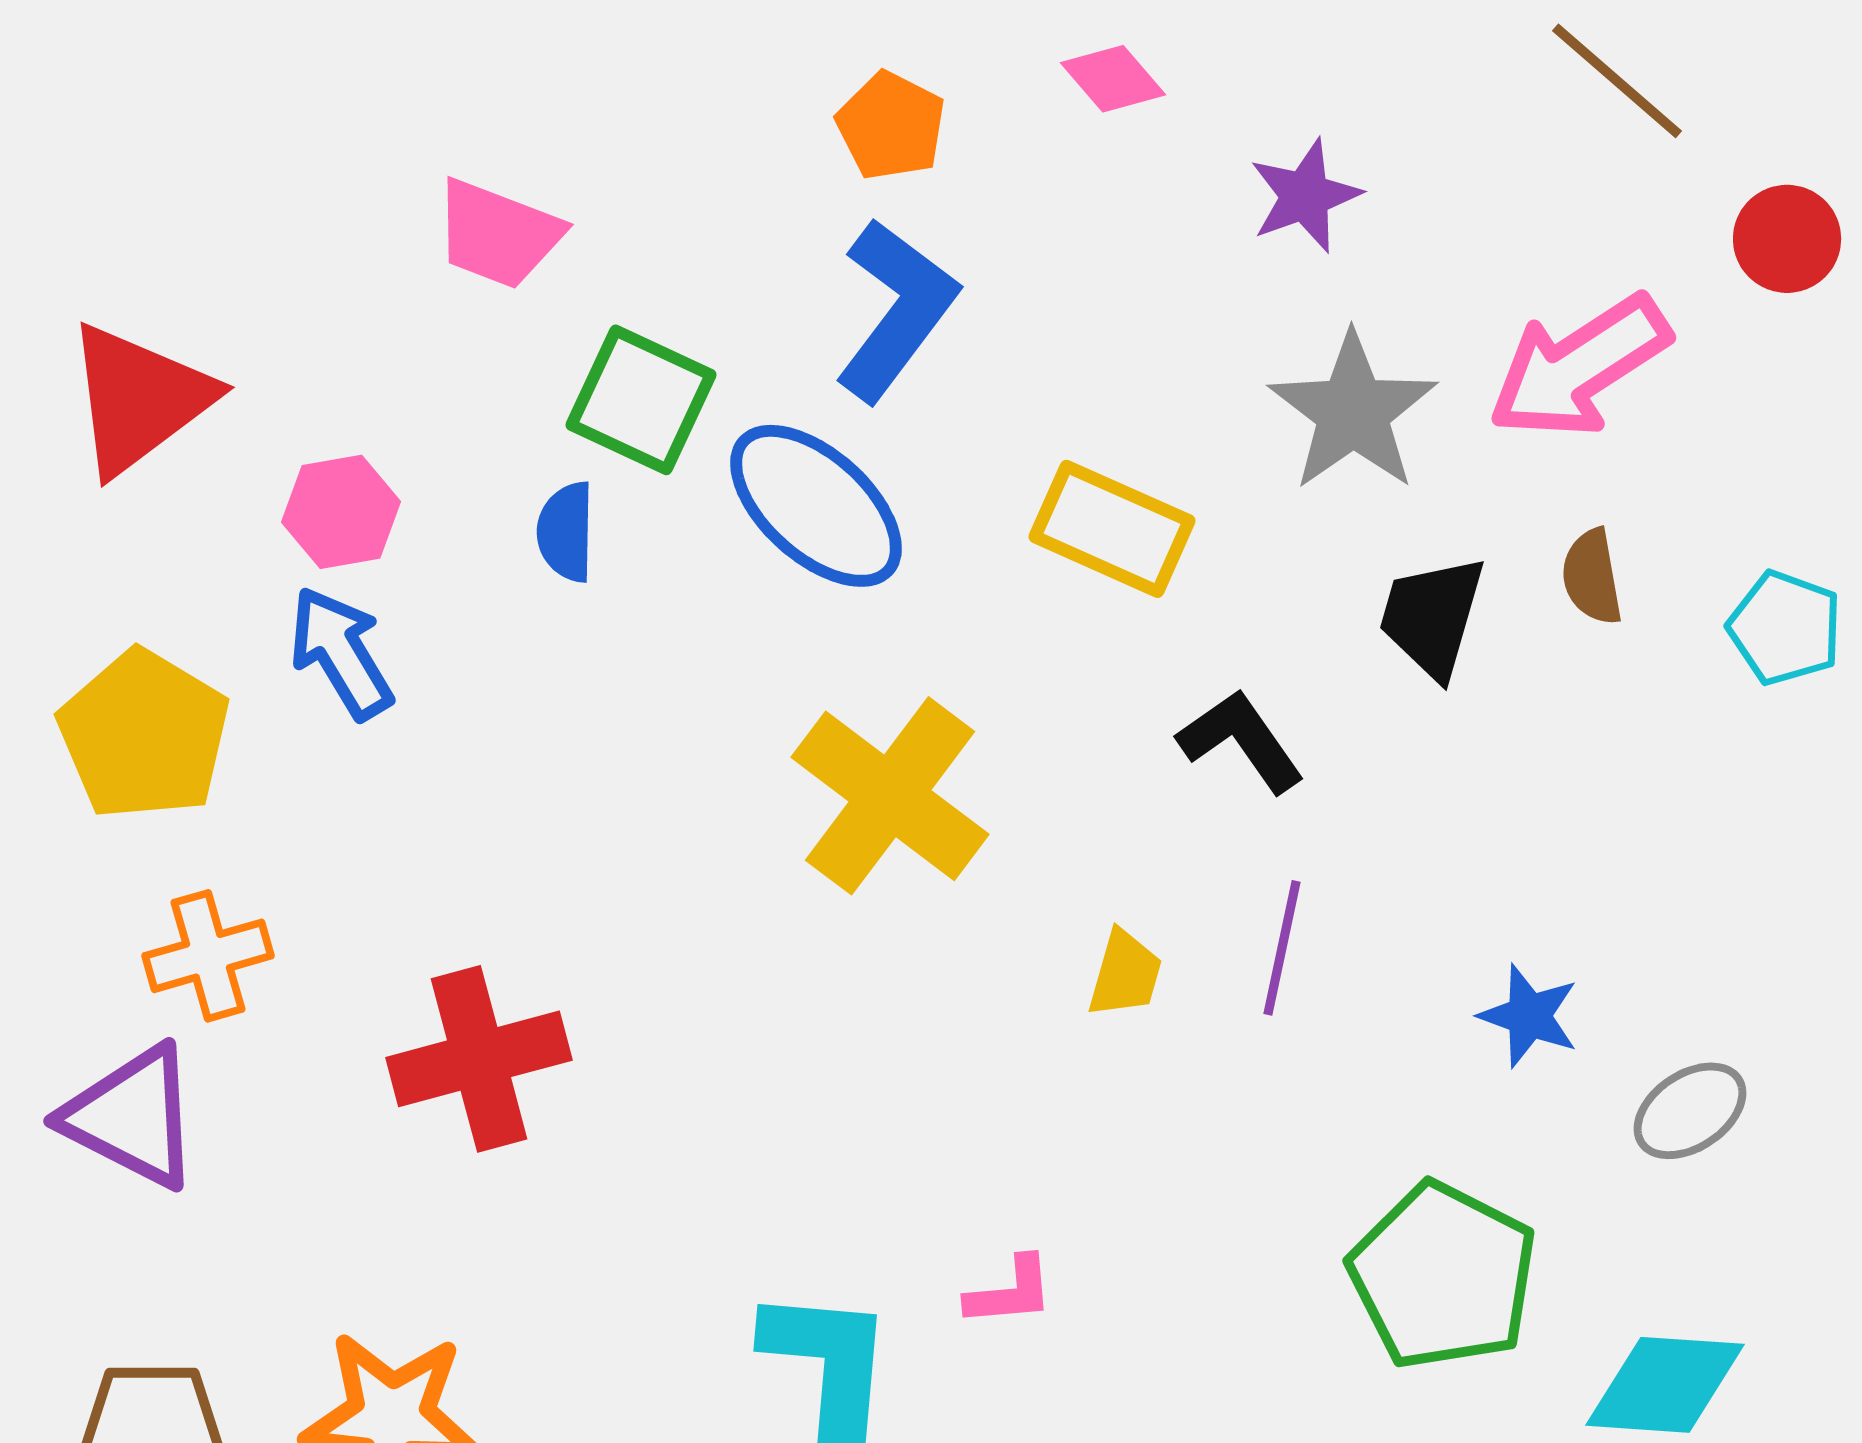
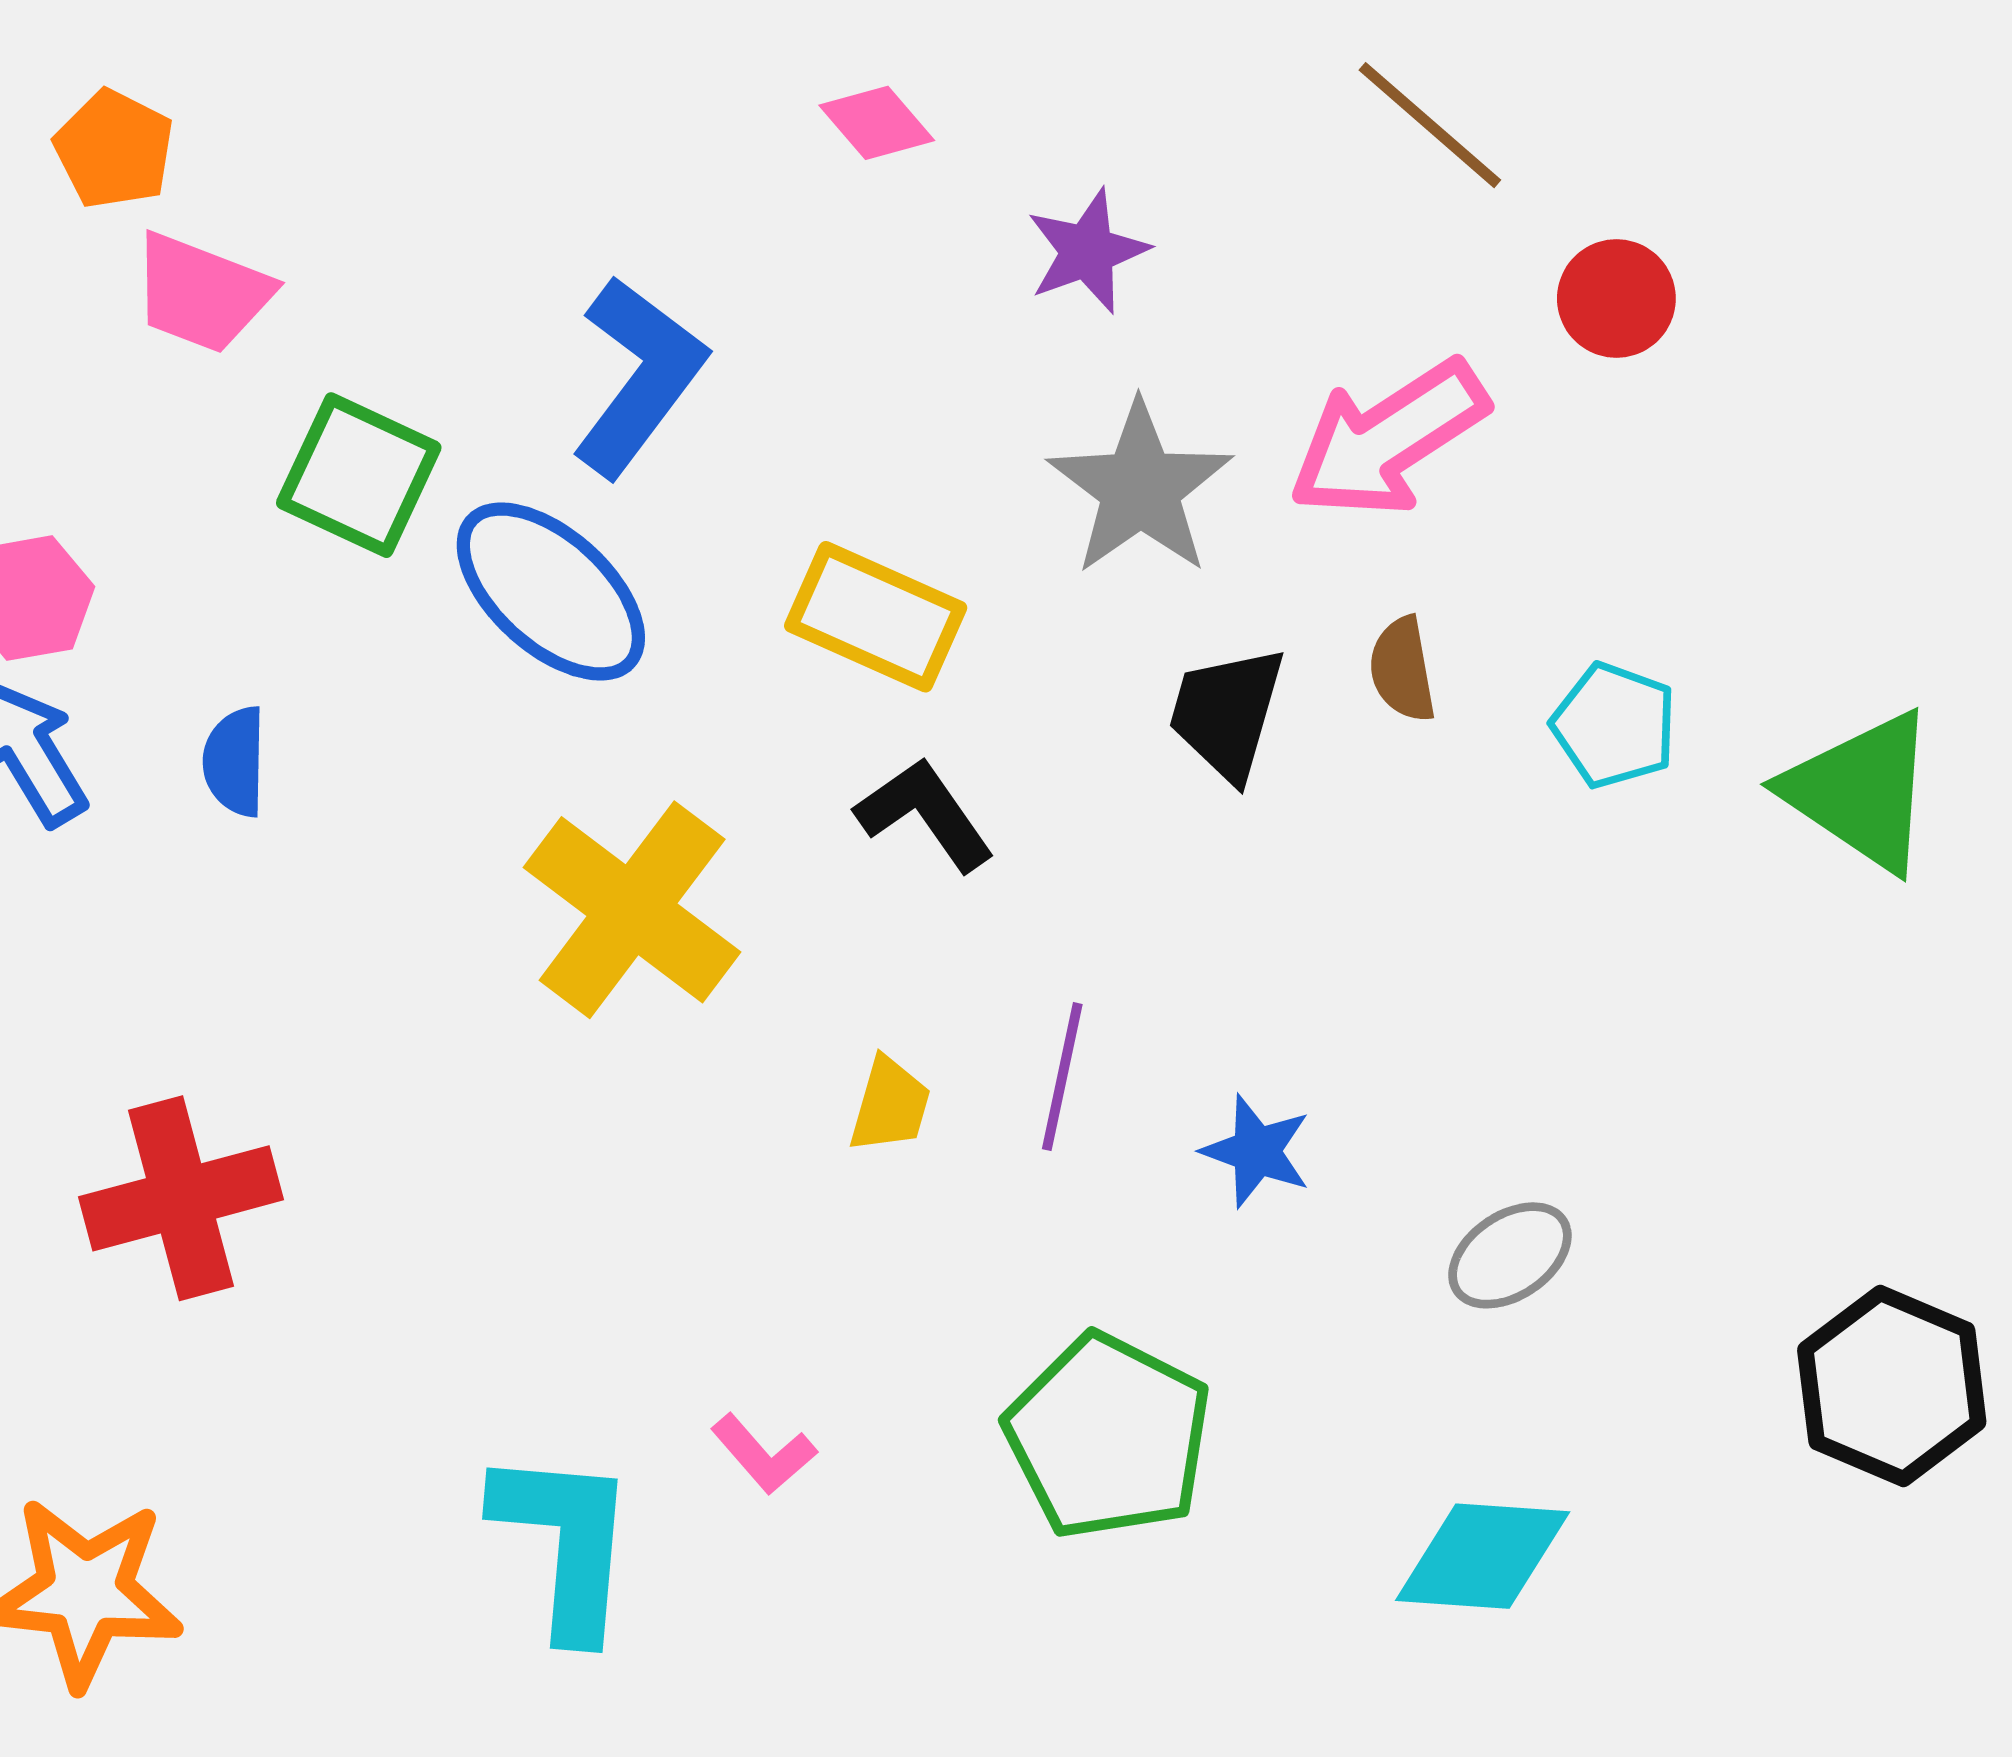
orange pentagon: (891, 126) -> (114, 149), moved
blue semicircle: (566, 532) -> (235, 762), moved
black L-shape: (1241, 741) -> (925, 814), moved
blue star: (1529, 1016) -> (1256, 1151), moved
green pentagon: (1443, 1276) -> (1108, 1436), moved
pink L-shape: (1010, 1292) -> (764, 1454), turned 54

